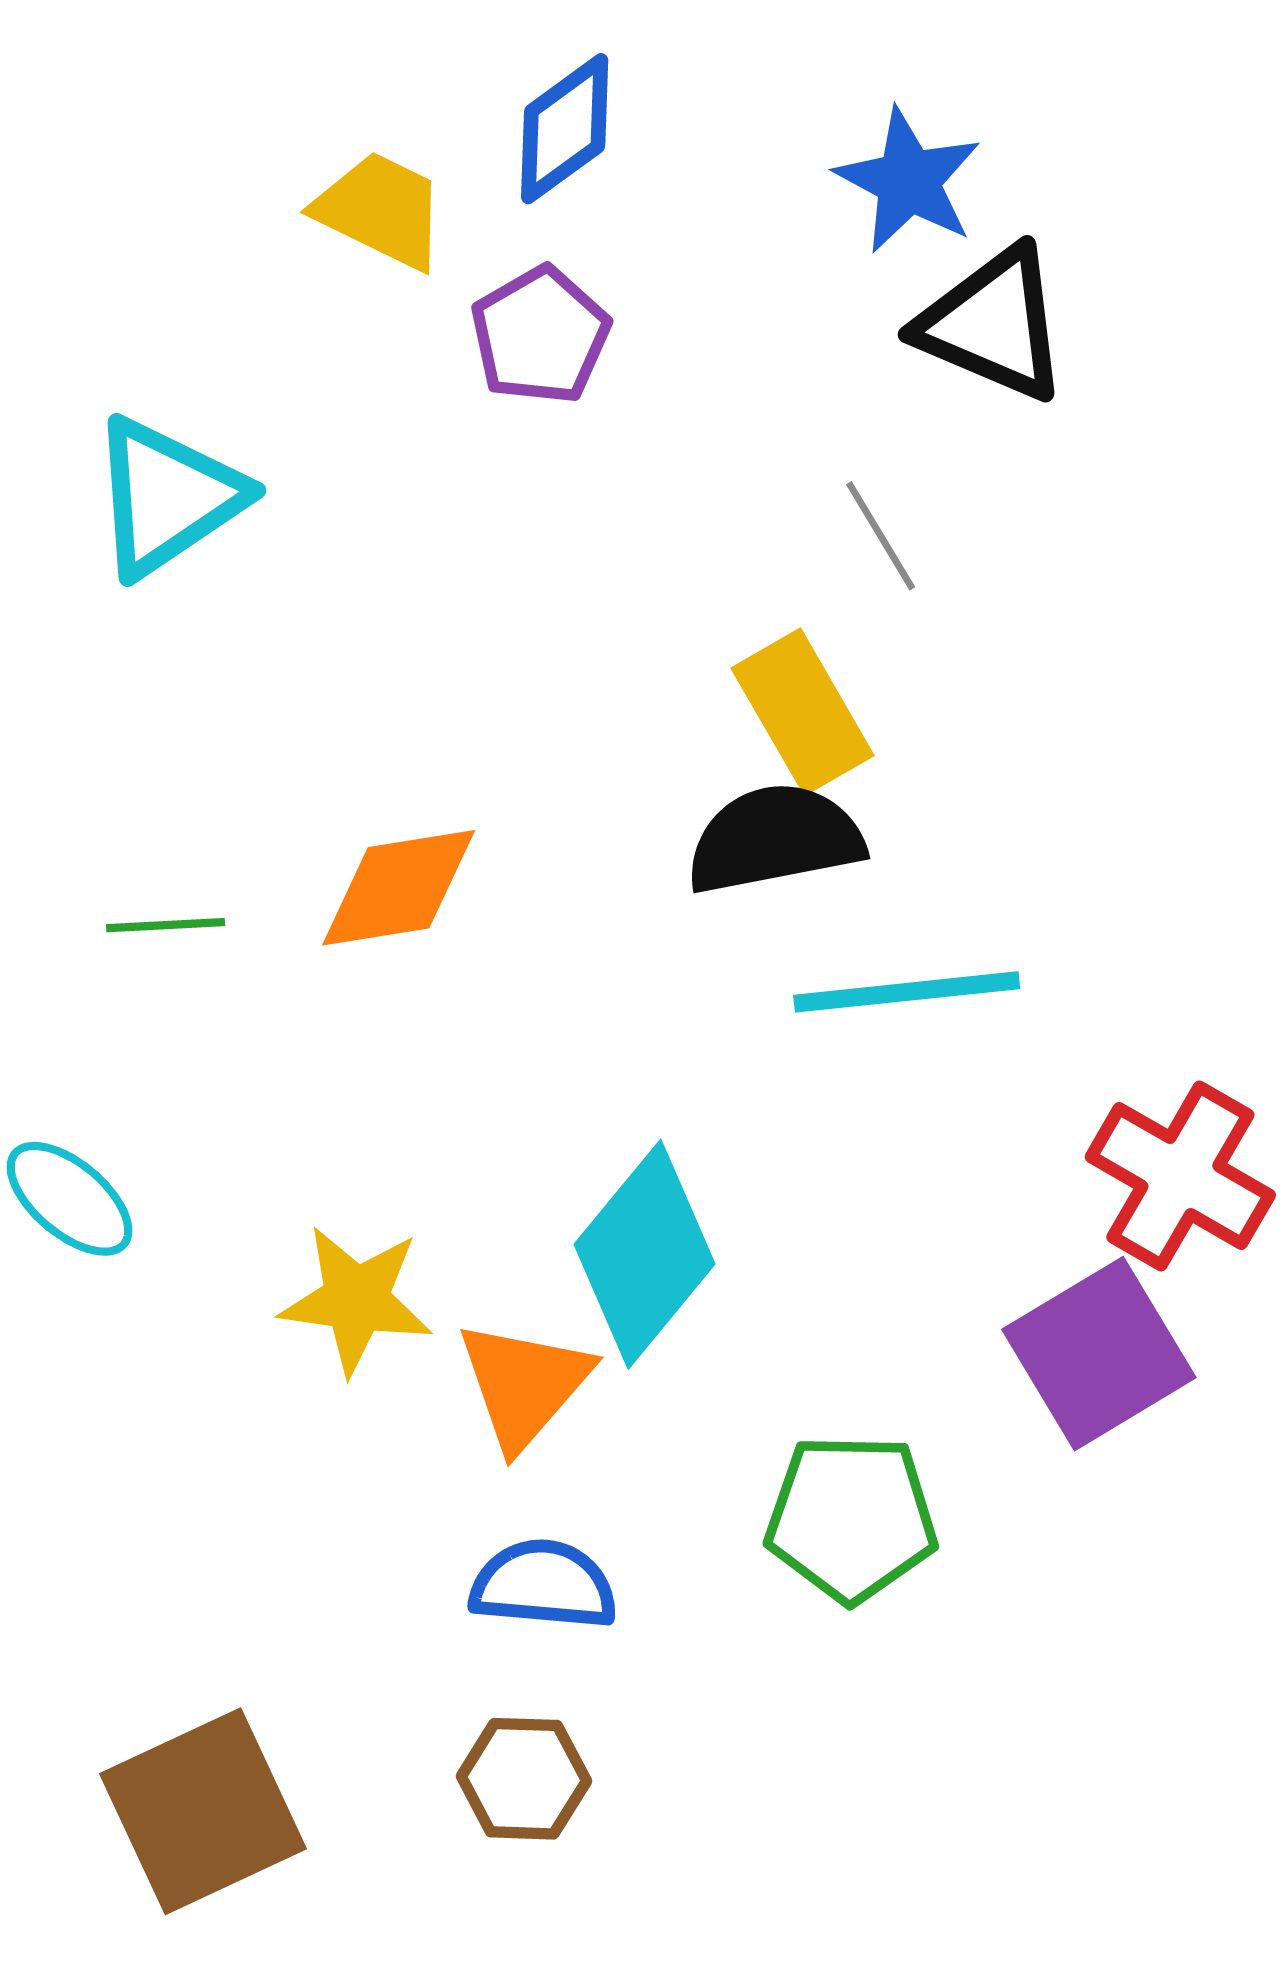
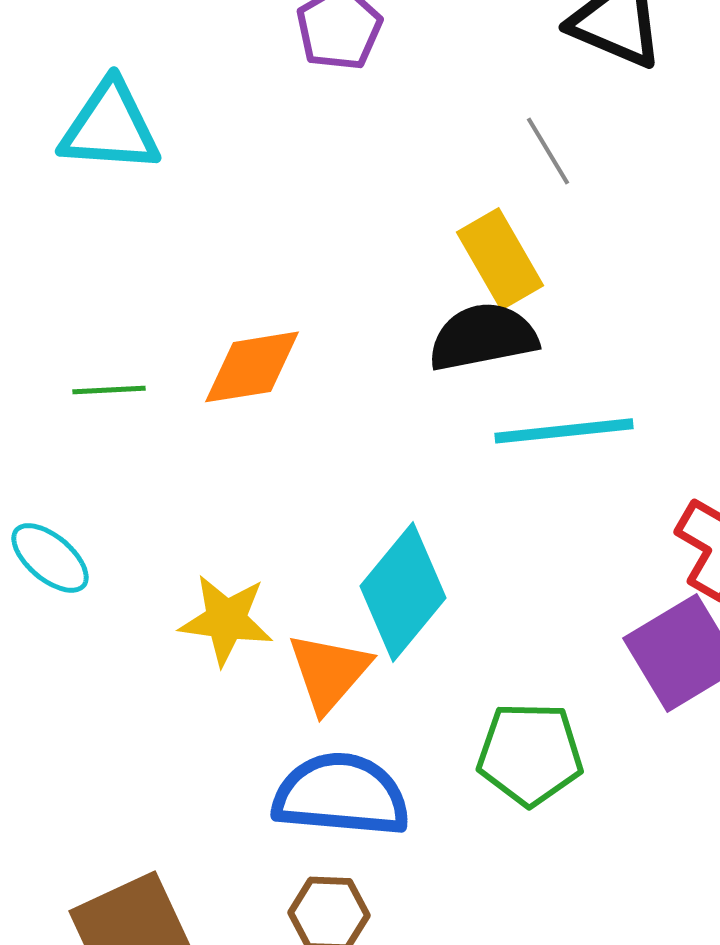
cyan triangle: (167, 497) -> (110, 127), turned 38
blue semicircle: (543, 1585) -> (341, 795), size x1.5

